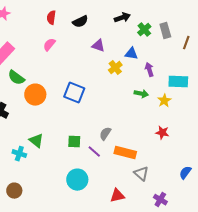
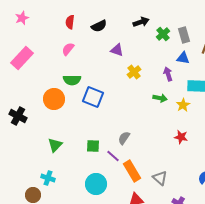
blue triangle: (131, 54) -> (183, 58), moved
green semicircle: (16, 78) -> (72, 80), moved, turned -36
green triangle: (36, 141) -> (55, 145), turned 35
orange rectangle: (125, 153) -> (132, 171), moved, turned 45
cyan cross: (19, 154) -> (48, 178), moved

